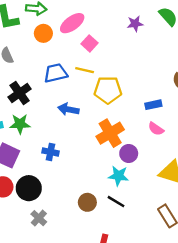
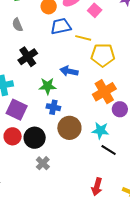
pink square: (89, 43) -> (95, 10), moved
blue trapezoid: (56, 73) -> (61, 26), moved
green star: (20, 124) -> (48, 86), moved
cyan star: (118, 176) -> (100, 131), moved
brown circle: (87, 202) -> (69, 128), moved, size x1.5

